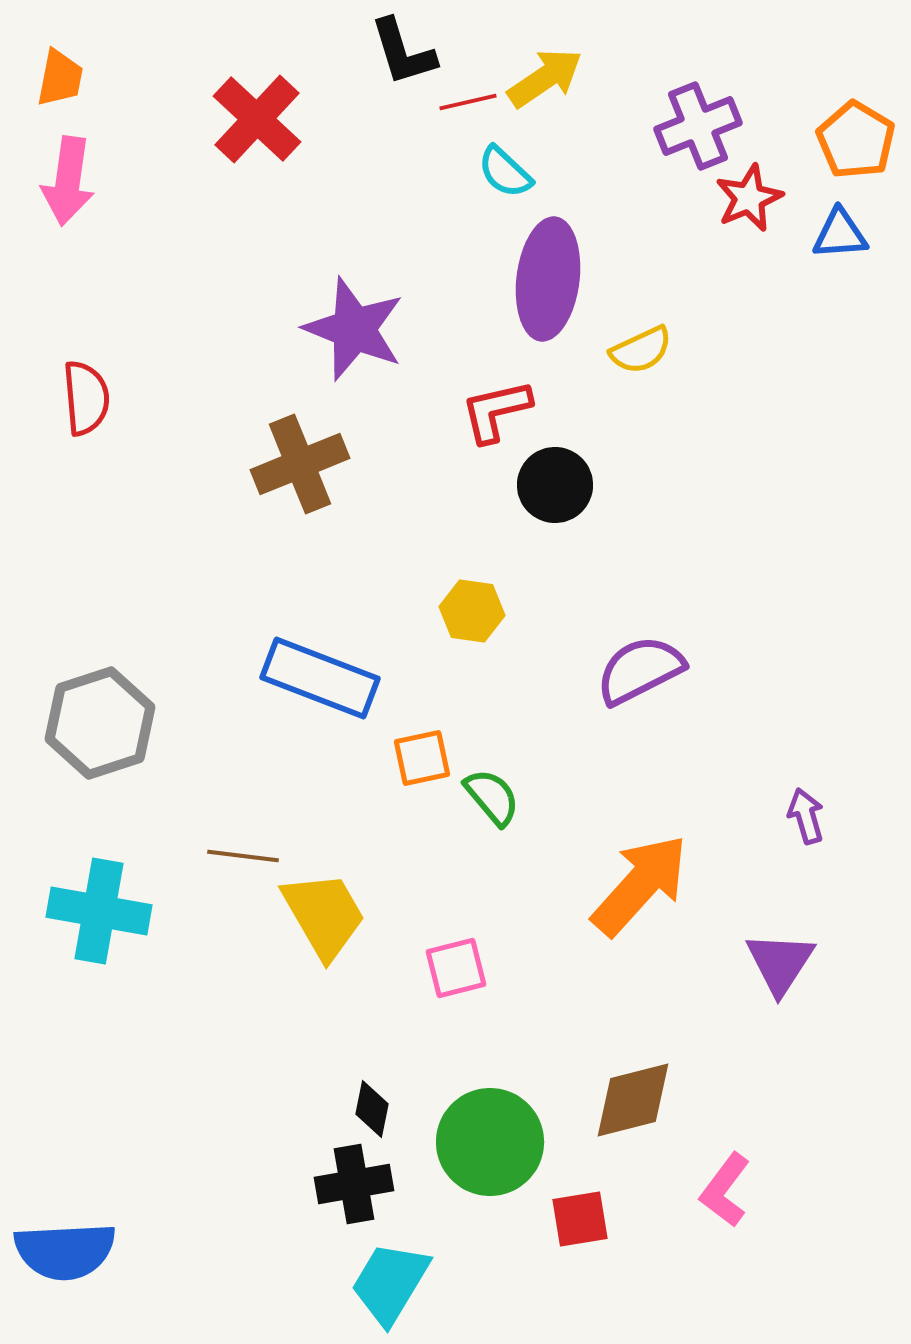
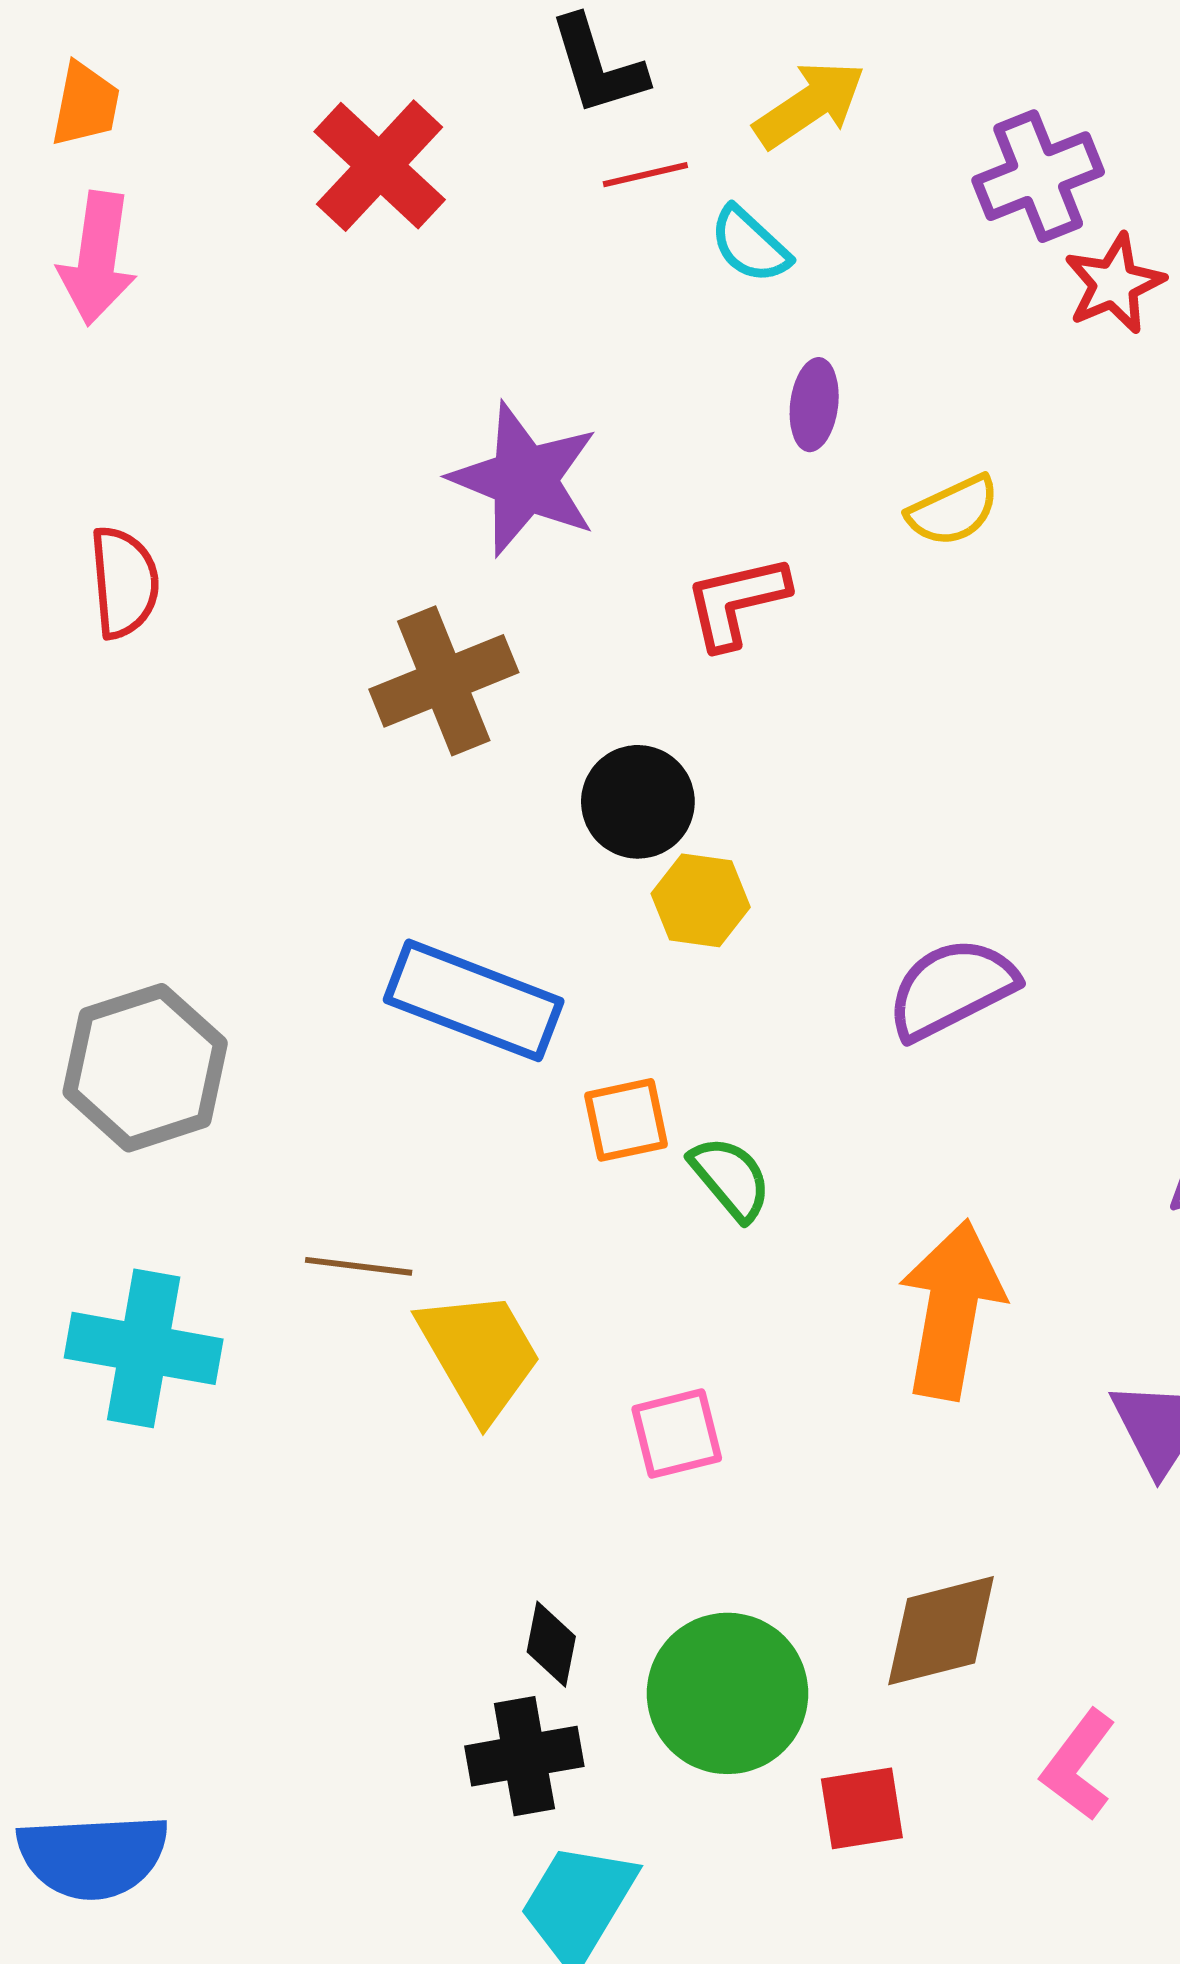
red line: (468, 102) -> (645, 175), moved
purple ellipse: (548, 279) -> (814, 405), size x0.5
black circle: (555, 485) -> (638, 802), moved
orange arrow: (640, 885) -> (952, 1310), turned -32

